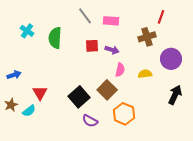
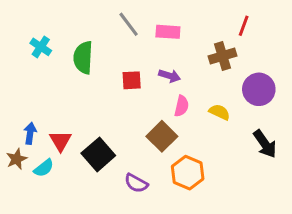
red square: (92, 46) -> (132, 80), moved
yellow semicircle: (145, 74) -> (219, 112), turned 32
blue arrow: (14, 75) -> (30, 133), moved, turned -64
black arrow: (175, 95) -> (265, 144), turned 120
black square: (79, 97) -> (98, 154), moved

